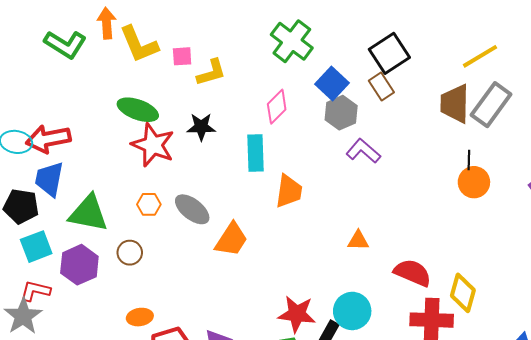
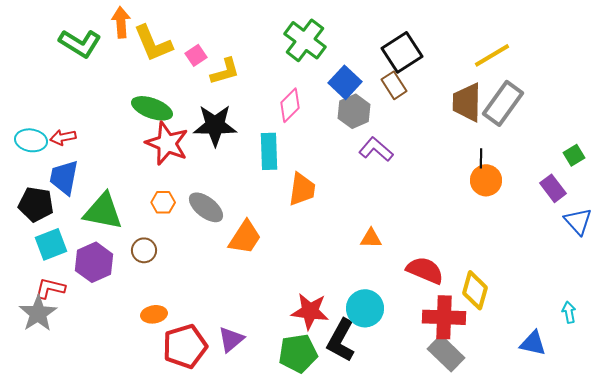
pink square: (182, 56) -> (196, 55), turned -30
black star: (201, 127) -> (215, 125), size x1.5
red arrow: (48, 139) -> (63, 137), size x0.6

